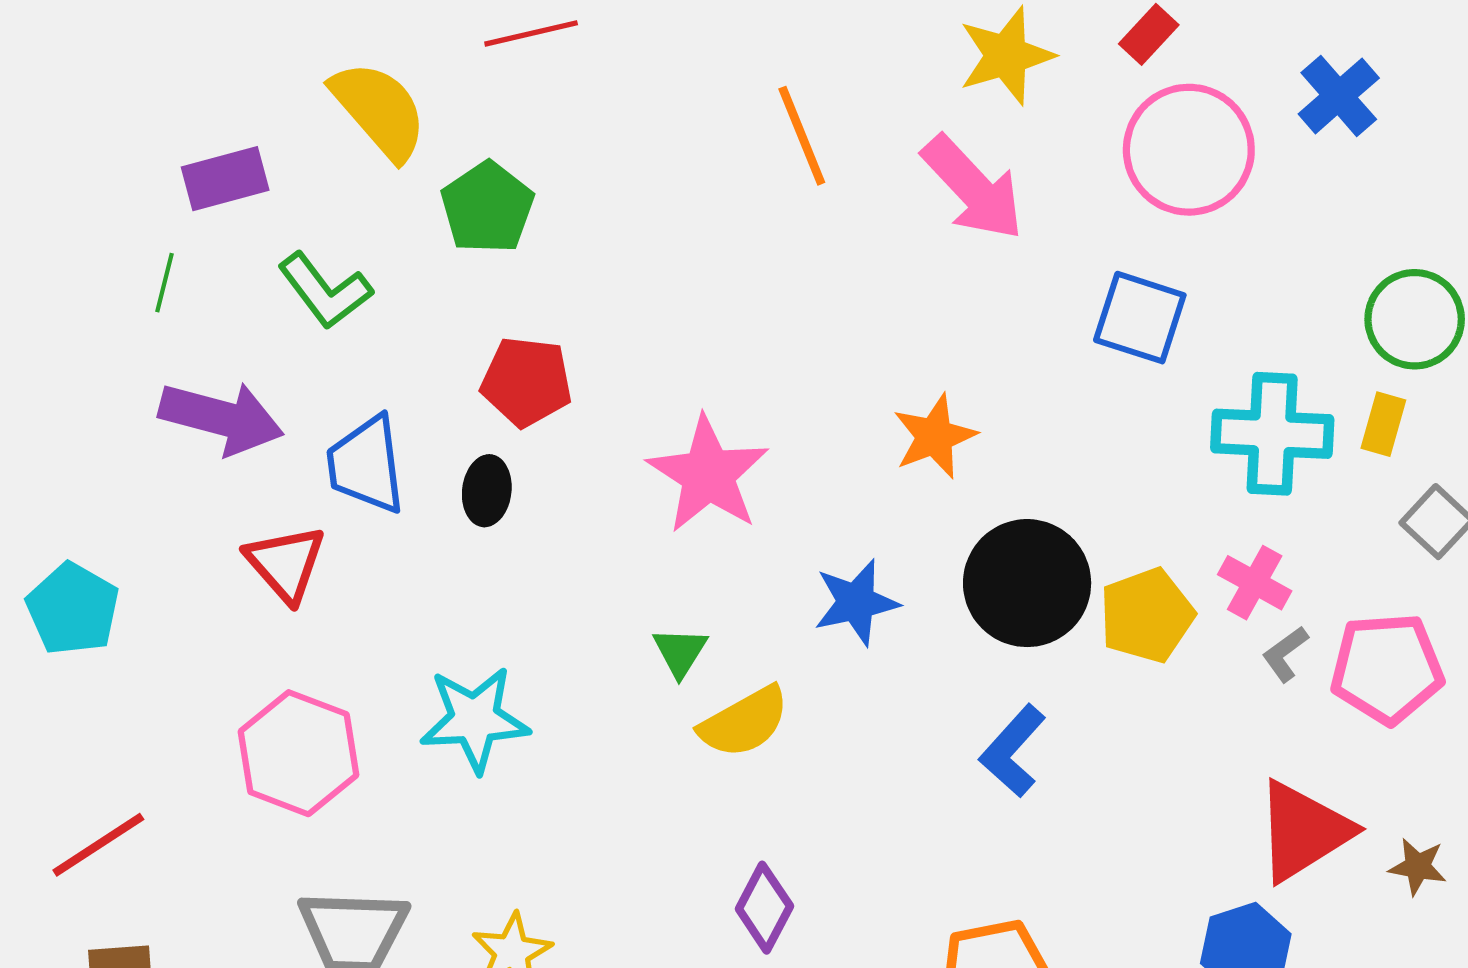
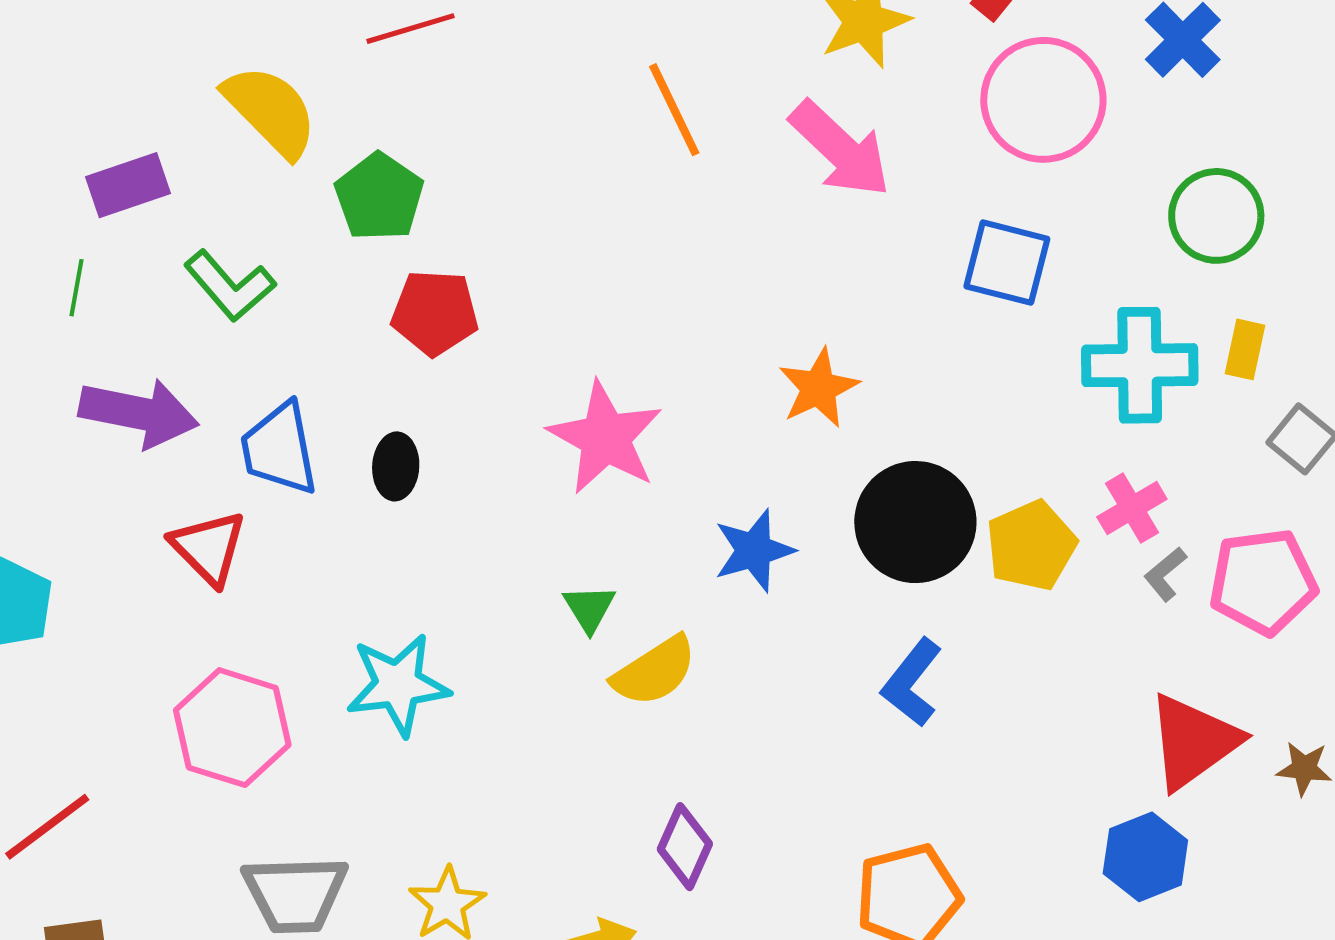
green circle: (1415, 319) -> (1216, 216), moved
red pentagon: (526, 382) -> (435, 313), moved
pink cross: (1255, 583) -> (1132, 508), turned 34

